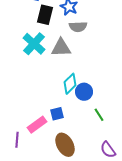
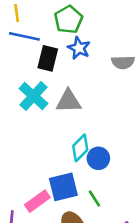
gray semicircle: (78, 27) -> (123, 62), moved
blue square: (57, 114) -> (63, 187), size x1.6
green line: (99, 115) -> (94, 199), moved

